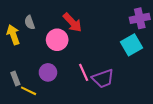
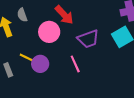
purple trapezoid: (103, 79) -> (88, 39), moved
yellow line: (29, 91) -> (27, 58), moved

